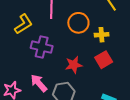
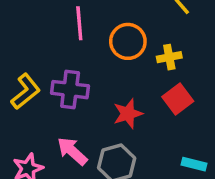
yellow L-shape: (23, 24) -> (26, 91), moved

